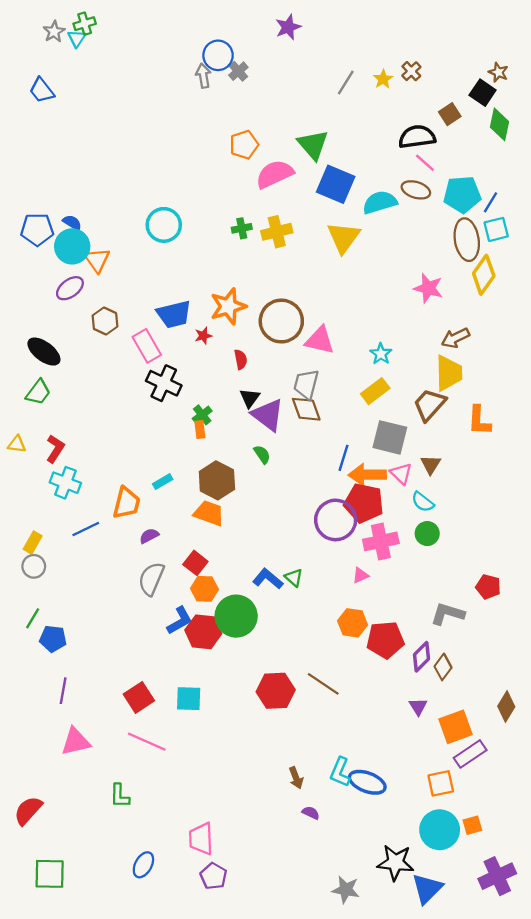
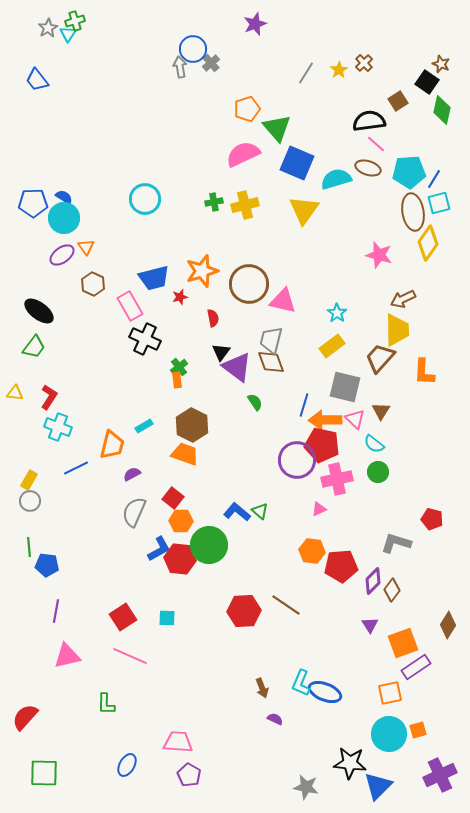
orange pentagon: (244, 145) -> (247, 109), moved
orange triangle: (97, 260) -> (86, 247), moved, size x0.7
green semicircle: (262, 454) -> (255, 402), moved
green line: (33, 618) -> (29, 547), turned -36
cyan square: (189, 699) -> (167, 618), size x0.7
pink trapezoid: (201, 839) -> (178, 742), turned 96

